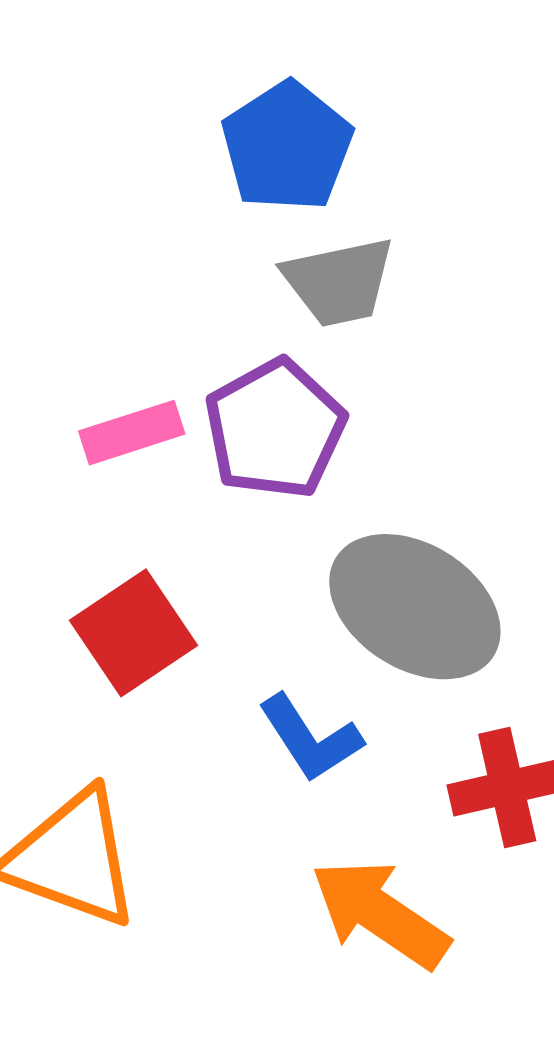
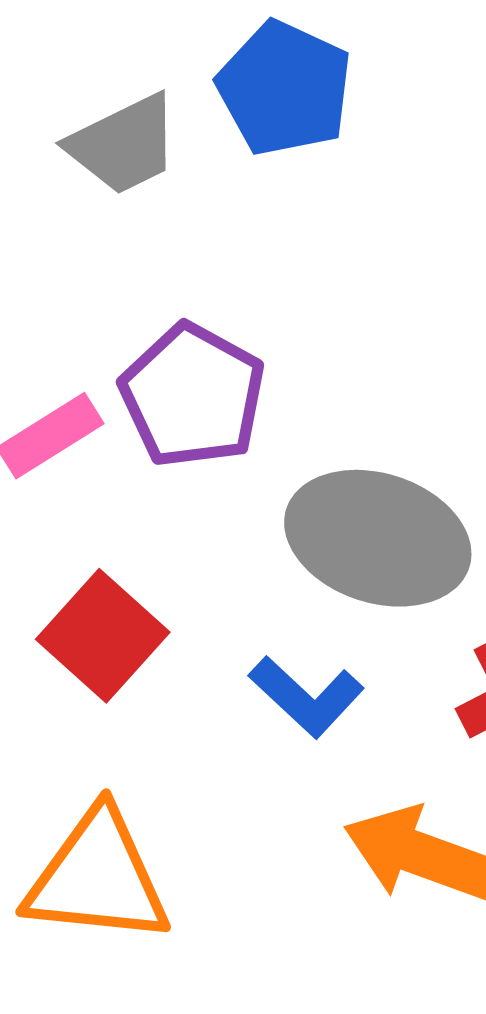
blue pentagon: (287, 146) -> (285, 88), moved
gray trapezoid: (339, 282) -> (124, 145), moved

